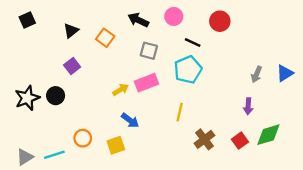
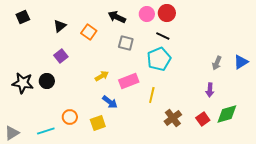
red circle: (220, 21) -> (167, 13), moved
pink rectangle: (147, 83) -> (129, 81), moved
black star: (27, 98) -> (23, 83), turned 30
gray triangle: (25, 157) -> (12, 133), moved

